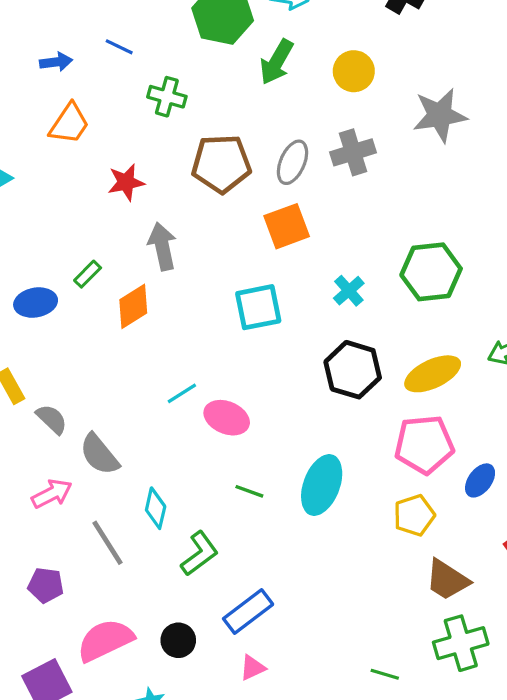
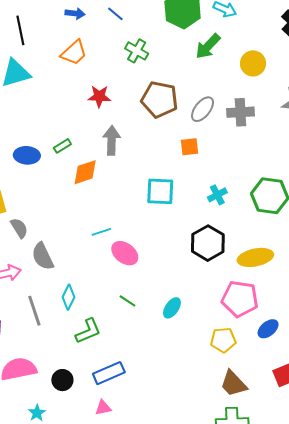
orange square: (287, 226) -> (189, 147), size x0.7
cyan ellipse: (322, 485) -> (172, 308), size x0.6

